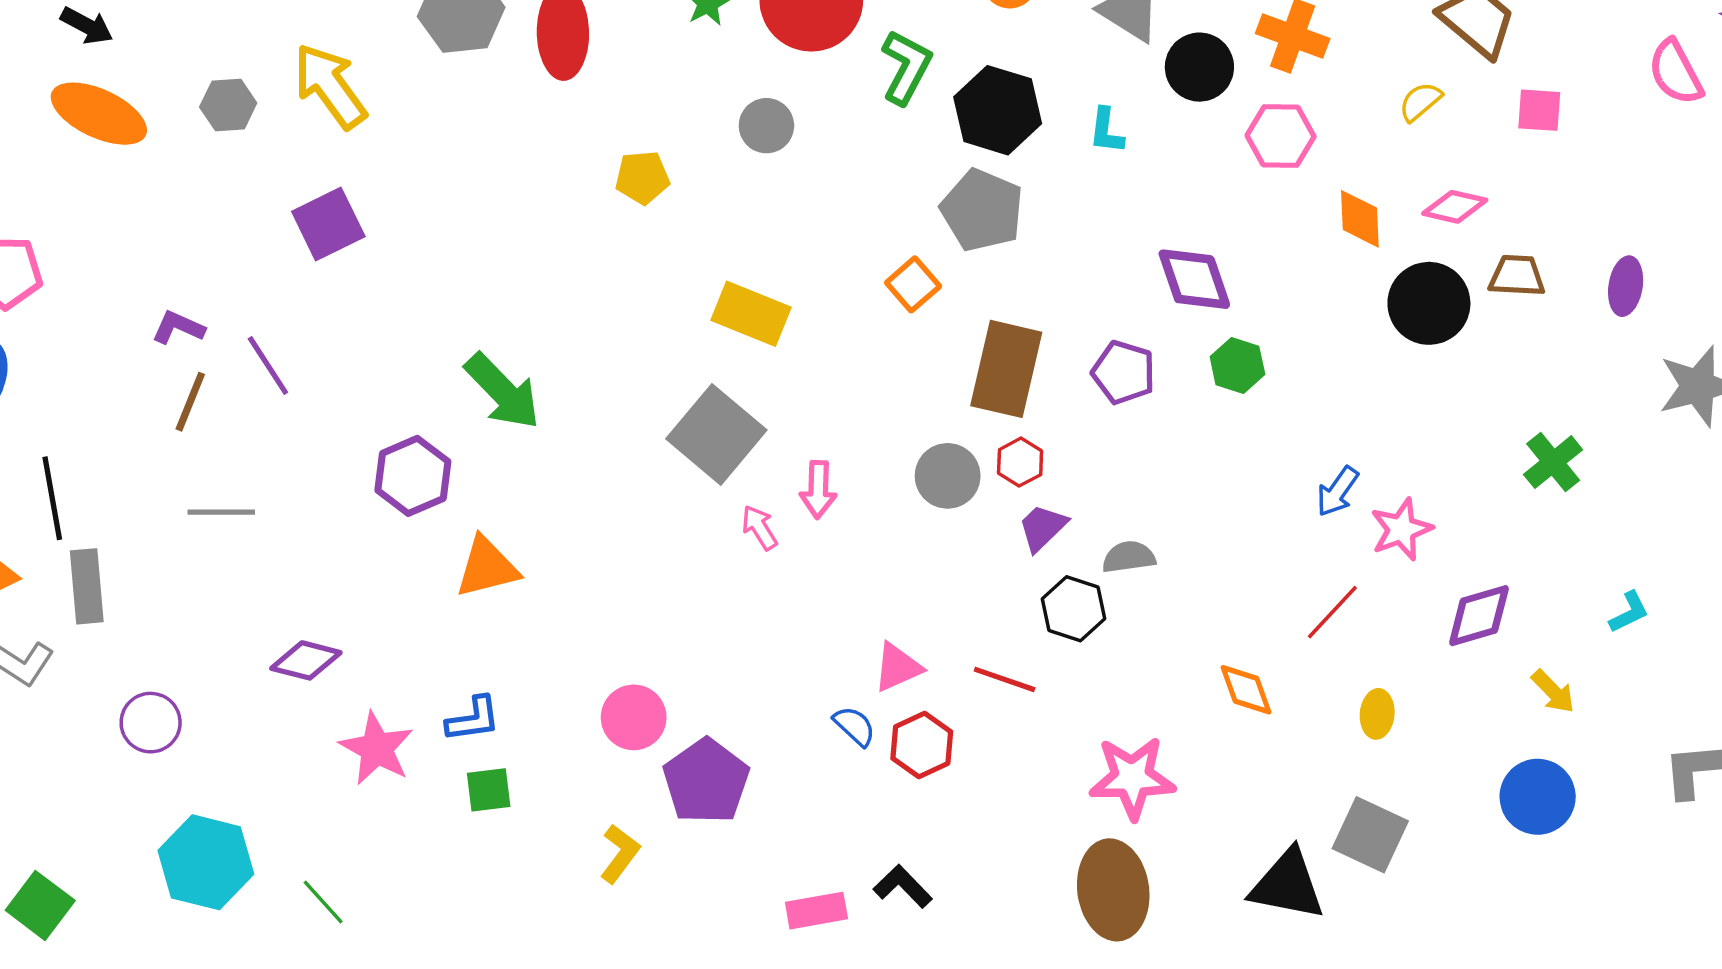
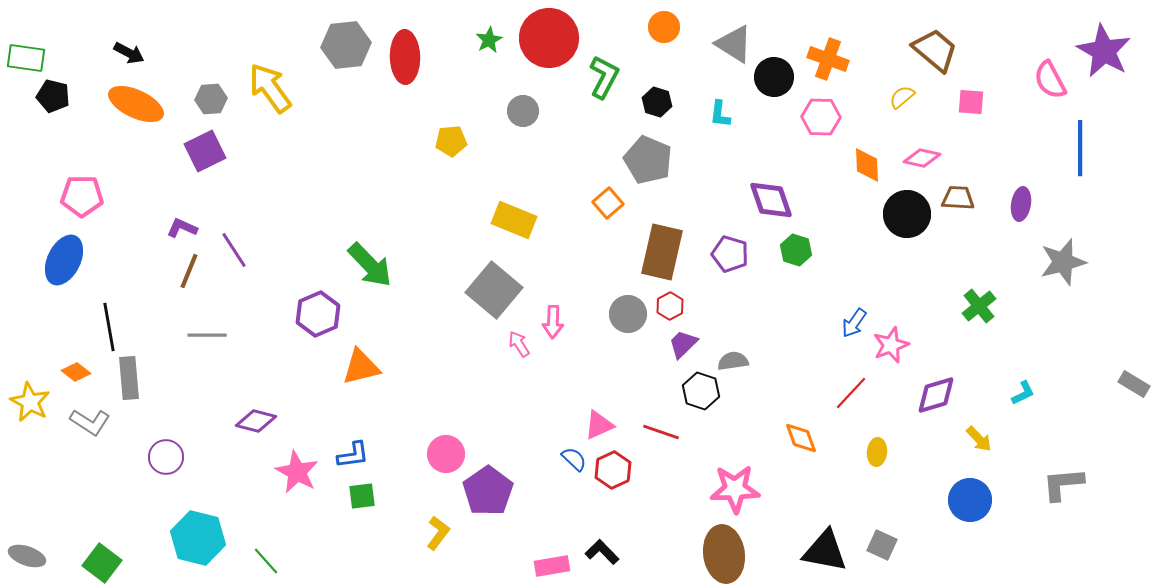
black hexagon: (998, 110) -> (657, 102), size x0.6
purple square: (328, 224) -> (205, 151), moved
gray square: (1370, 835) -> (882, 545), moved, size x0.7

